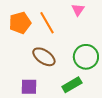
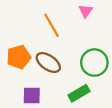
orange pentagon: (20, 23) -> (19, 57), moved

